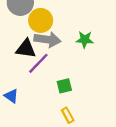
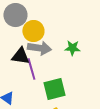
purple line: (38, 63) -> (31, 69), turned -60
green square: (64, 86) -> (54, 89), size x1.6

